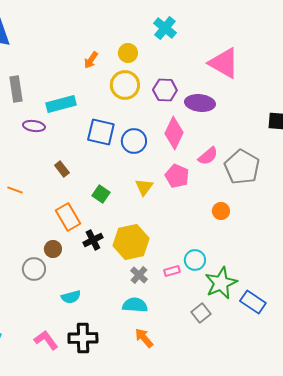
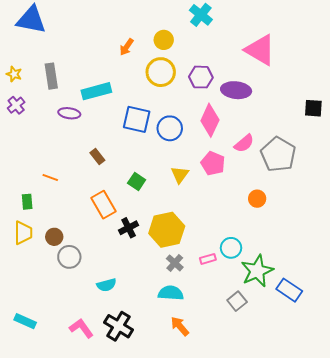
brown circle: (53, 249) -> (54, 237), moved
black cross: (83, 338) -> (119, 326), turned 32

